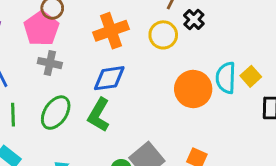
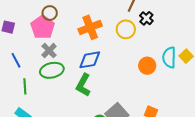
gray cross: (50, 63) -> (49, 51), turned 35
orange circle: (193, 89) -> (147, 66), size x0.7
green ellipse: (56, 113) -> (52, 70), moved, turned 45

